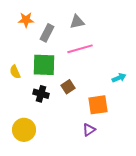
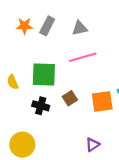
gray rectangle: (47, 33) -> (47, 26), moved
orange square: (98, 105) -> (102, 101), moved

